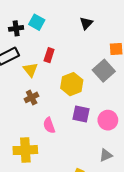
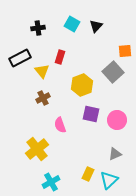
cyan square: (37, 22) -> (72, 24), moved
black cross: (16, 28) -> (38, 28), moved
yellow cross: (25, 150) -> (37, 149), turned -35

